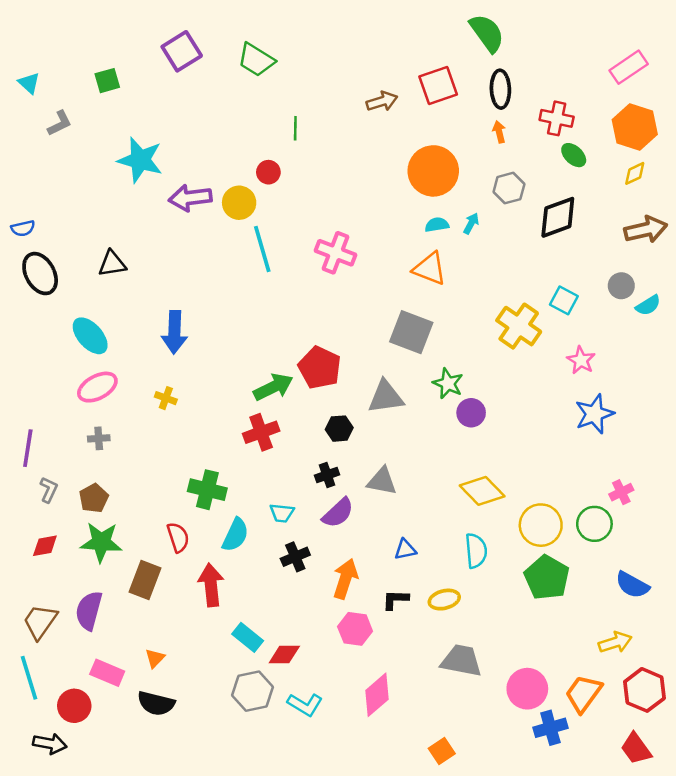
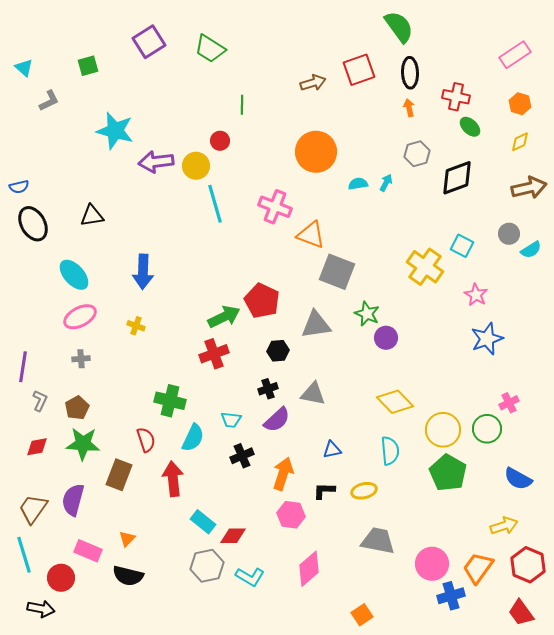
orange hexagon: (635, 127) -> (520, 104), size x0.6
orange circle: (433, 171) -> (316, 152), moved
orange triangle: (430, 269) -> (311, 235), moved

